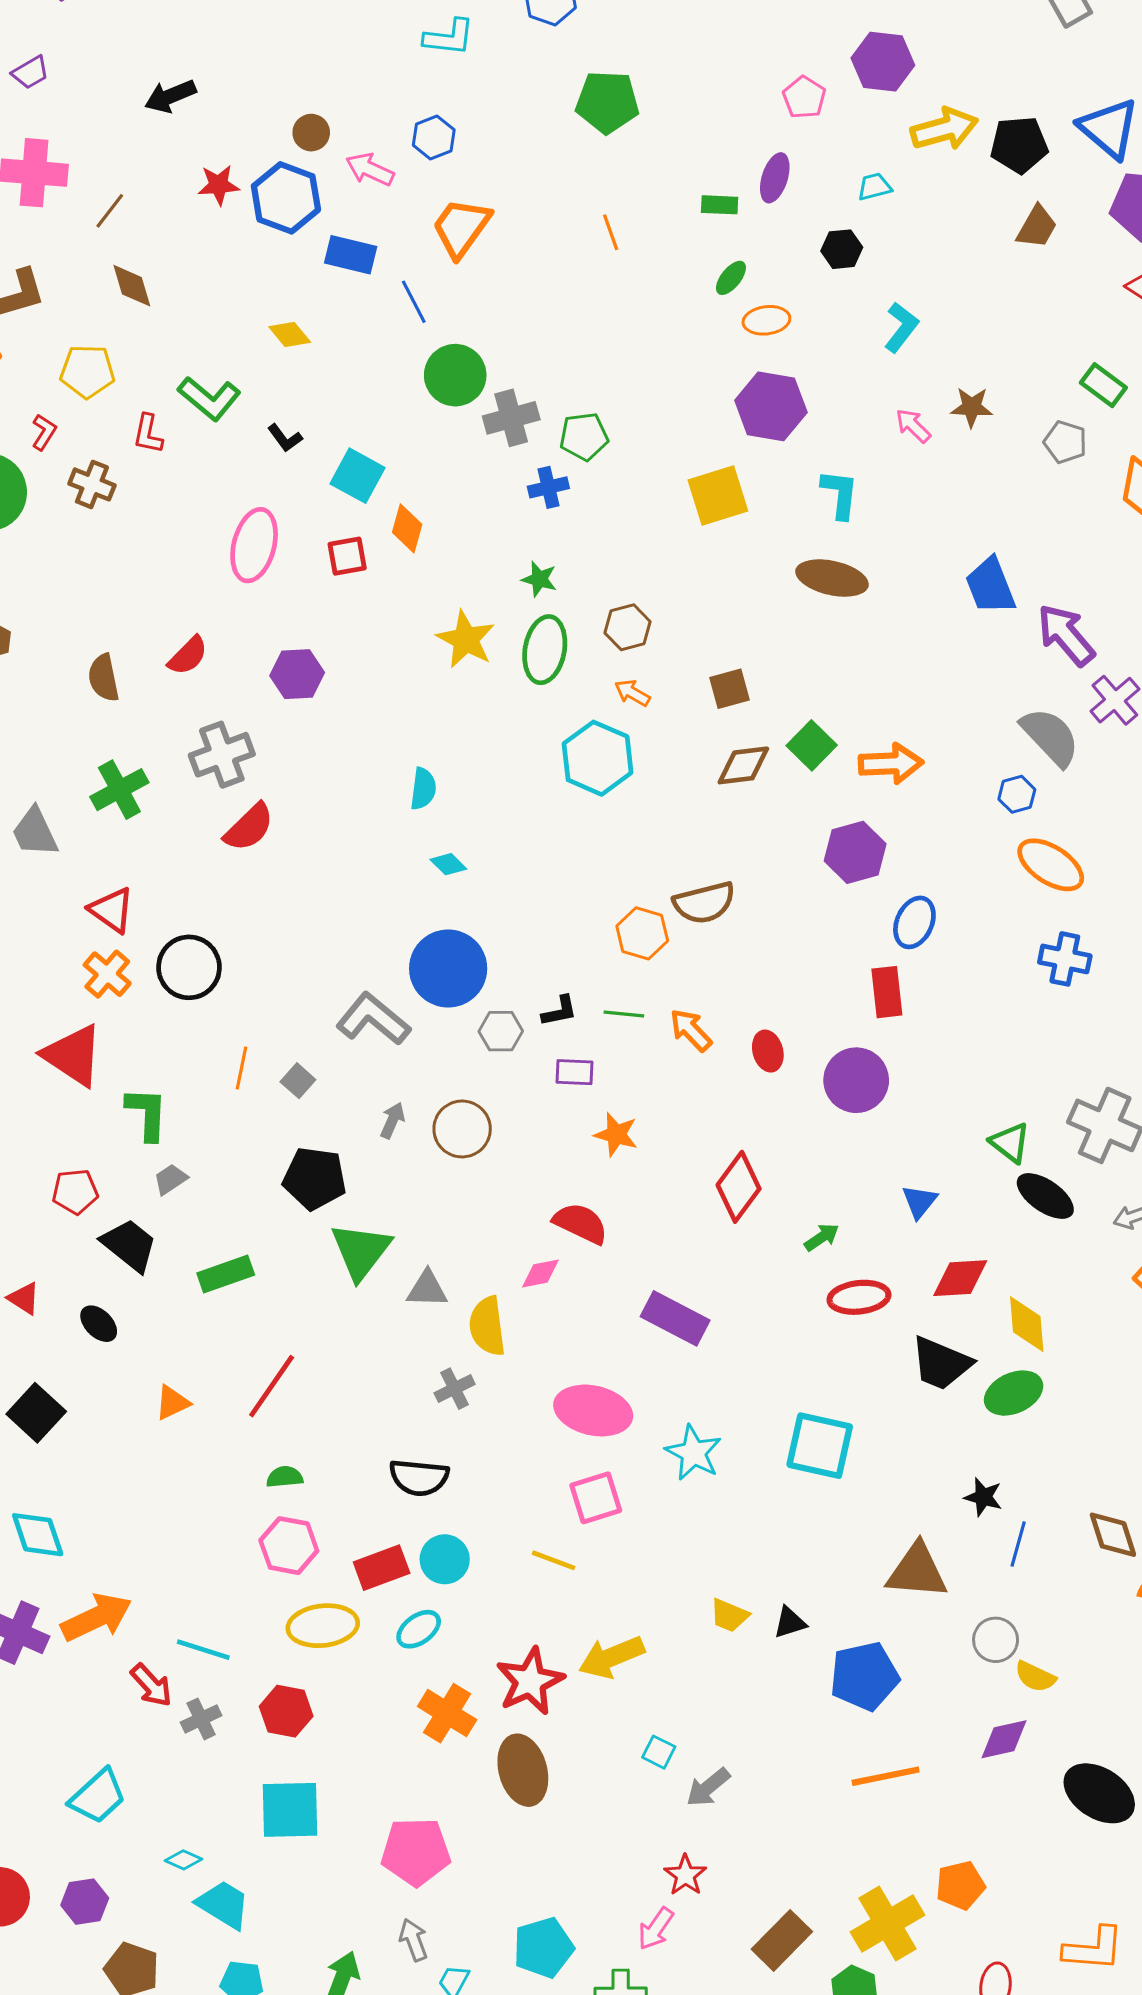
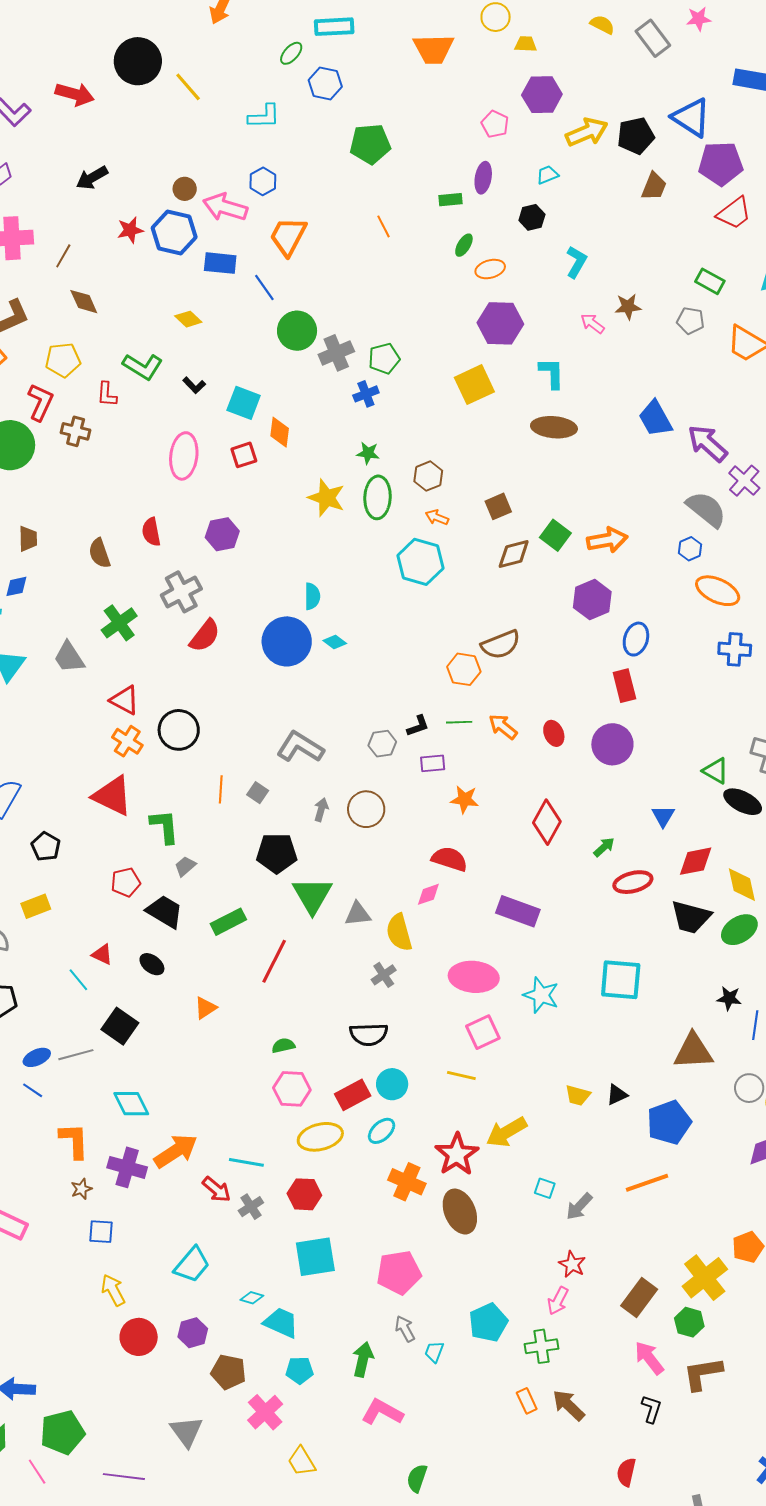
pink arrow: (370, 169) -> (225, 207), size x1.4
red L-shape: (44, 432) -> (40, 402), size x1.6
red semicircle: (188, 656) -> (151, 532), turned 132
blue circle: (448, 968) -> (287, 641), moved
red line: (272, 1386) -> (274, 961), moved
orange line: (886, 1776) -> (647, 1183), moved

